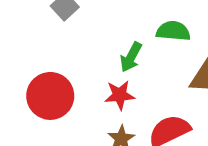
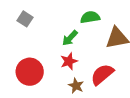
green arrow: (131, 57) -> (70, 38), turned 30

